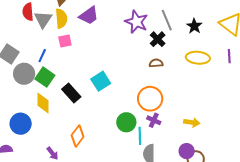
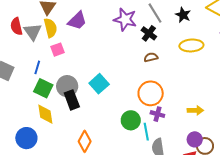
gray circle: (24, 74) -> (67, 86), moved
black rectangle: (71, 93) -> (72, 100), turned 30

